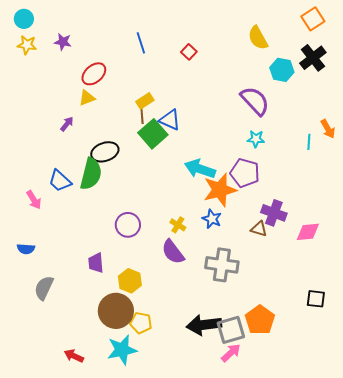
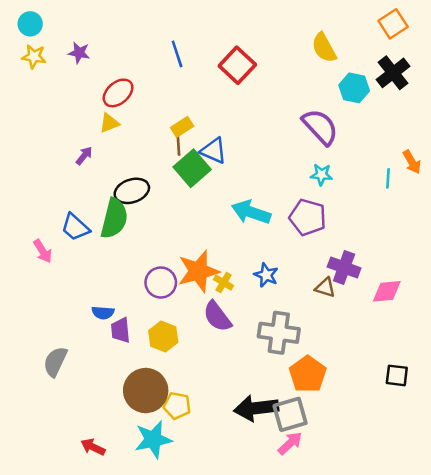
red square: (189, 52) -> (237, 65), size x1.8
orange star: (220, 190) -> (198, 271), moved
blue semicircle: (26, 249) -> (103, 313), moved
yellow hexagon: (130, 281) -> (163, 337), moved
orange pentagon: (260, 320) -> (308, 374), moved

